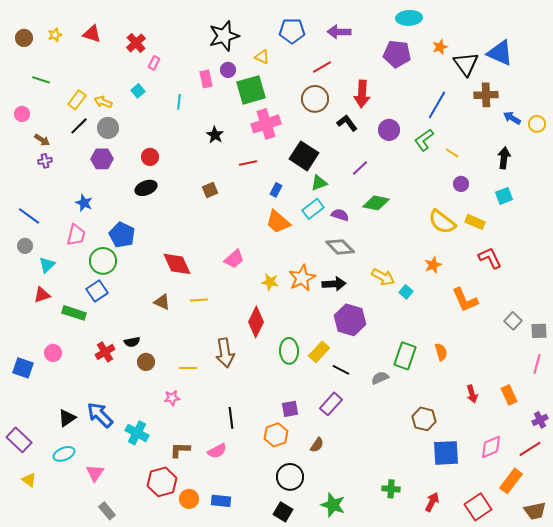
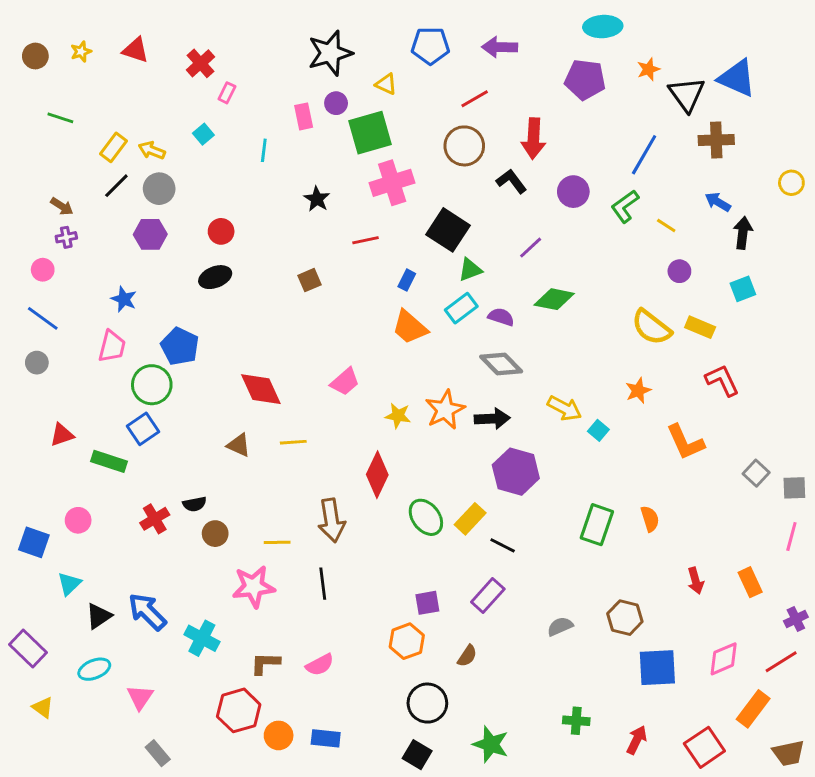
pink circle: (22, 114) -> (43, 270), moved
blue arrow: (512, 118) -> (718, 202), moved
cyan triangle: (47, 265) -> (69, 584), moved
green ellipse: (289, 351) -> (426, 517), turned -35
gray semicircle: (380, 378) -> (560, 626), moved
pink star: (172, 398) -> (253, 587), size x1.8
black line: (231, 418) -> (323, 584), moved

